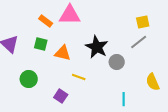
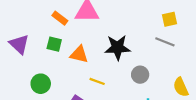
gray line: (139, 42) -> (165, 42), turned 60
black star: (97, 47) -> (117, 48), turned -30
gray circle: (117, 62) -> (140, 75), moved

